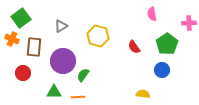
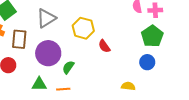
pink cross: (189, 23) -> (155, 10), moved
gray triangle: (61, 26) -> (46, 18), size x1.5
red semicircle: (134, 47) -> (104, 46), moved

